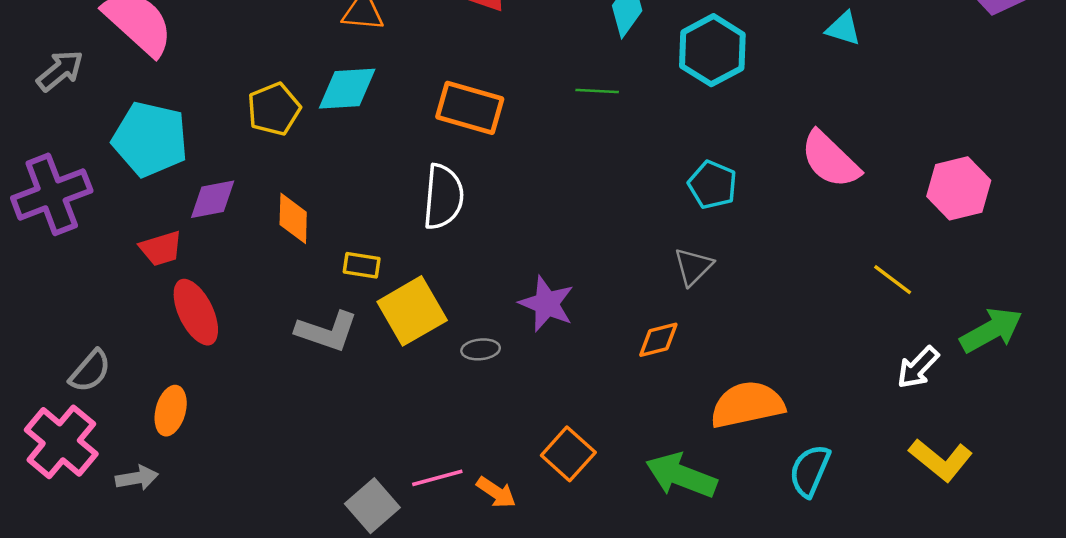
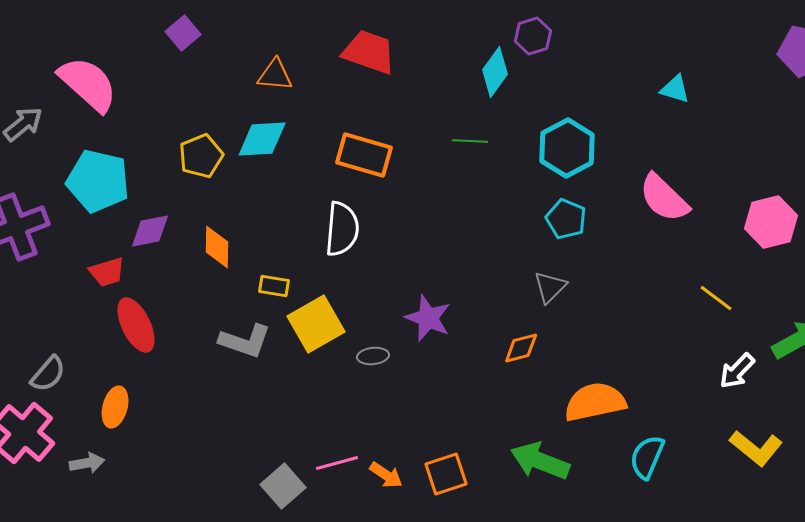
cyan hexagon: (712, 50) -> (567, 148), moved
orange square: (568, 454) -> (446, 474), moved, turned 30

